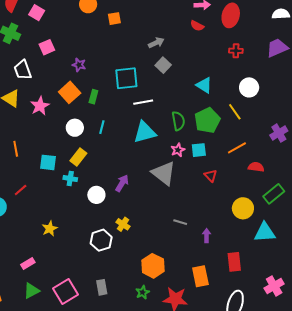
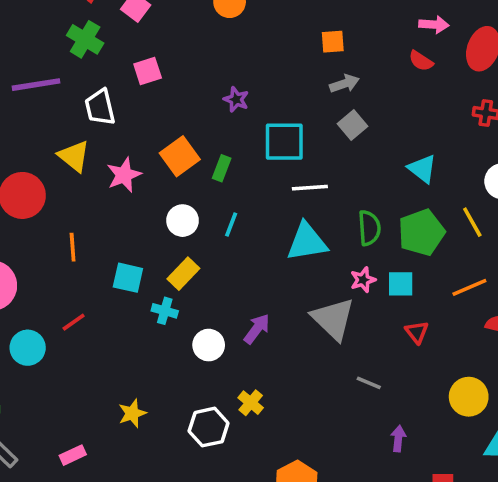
orange square: (114, 19) -> (333, 42), moved
purple star: (79, 65) -> (236, 99), moved
gray line: (180, 222) -> (369, 383), moved
yellow star: (50, 229) -> (132, 413), moved

